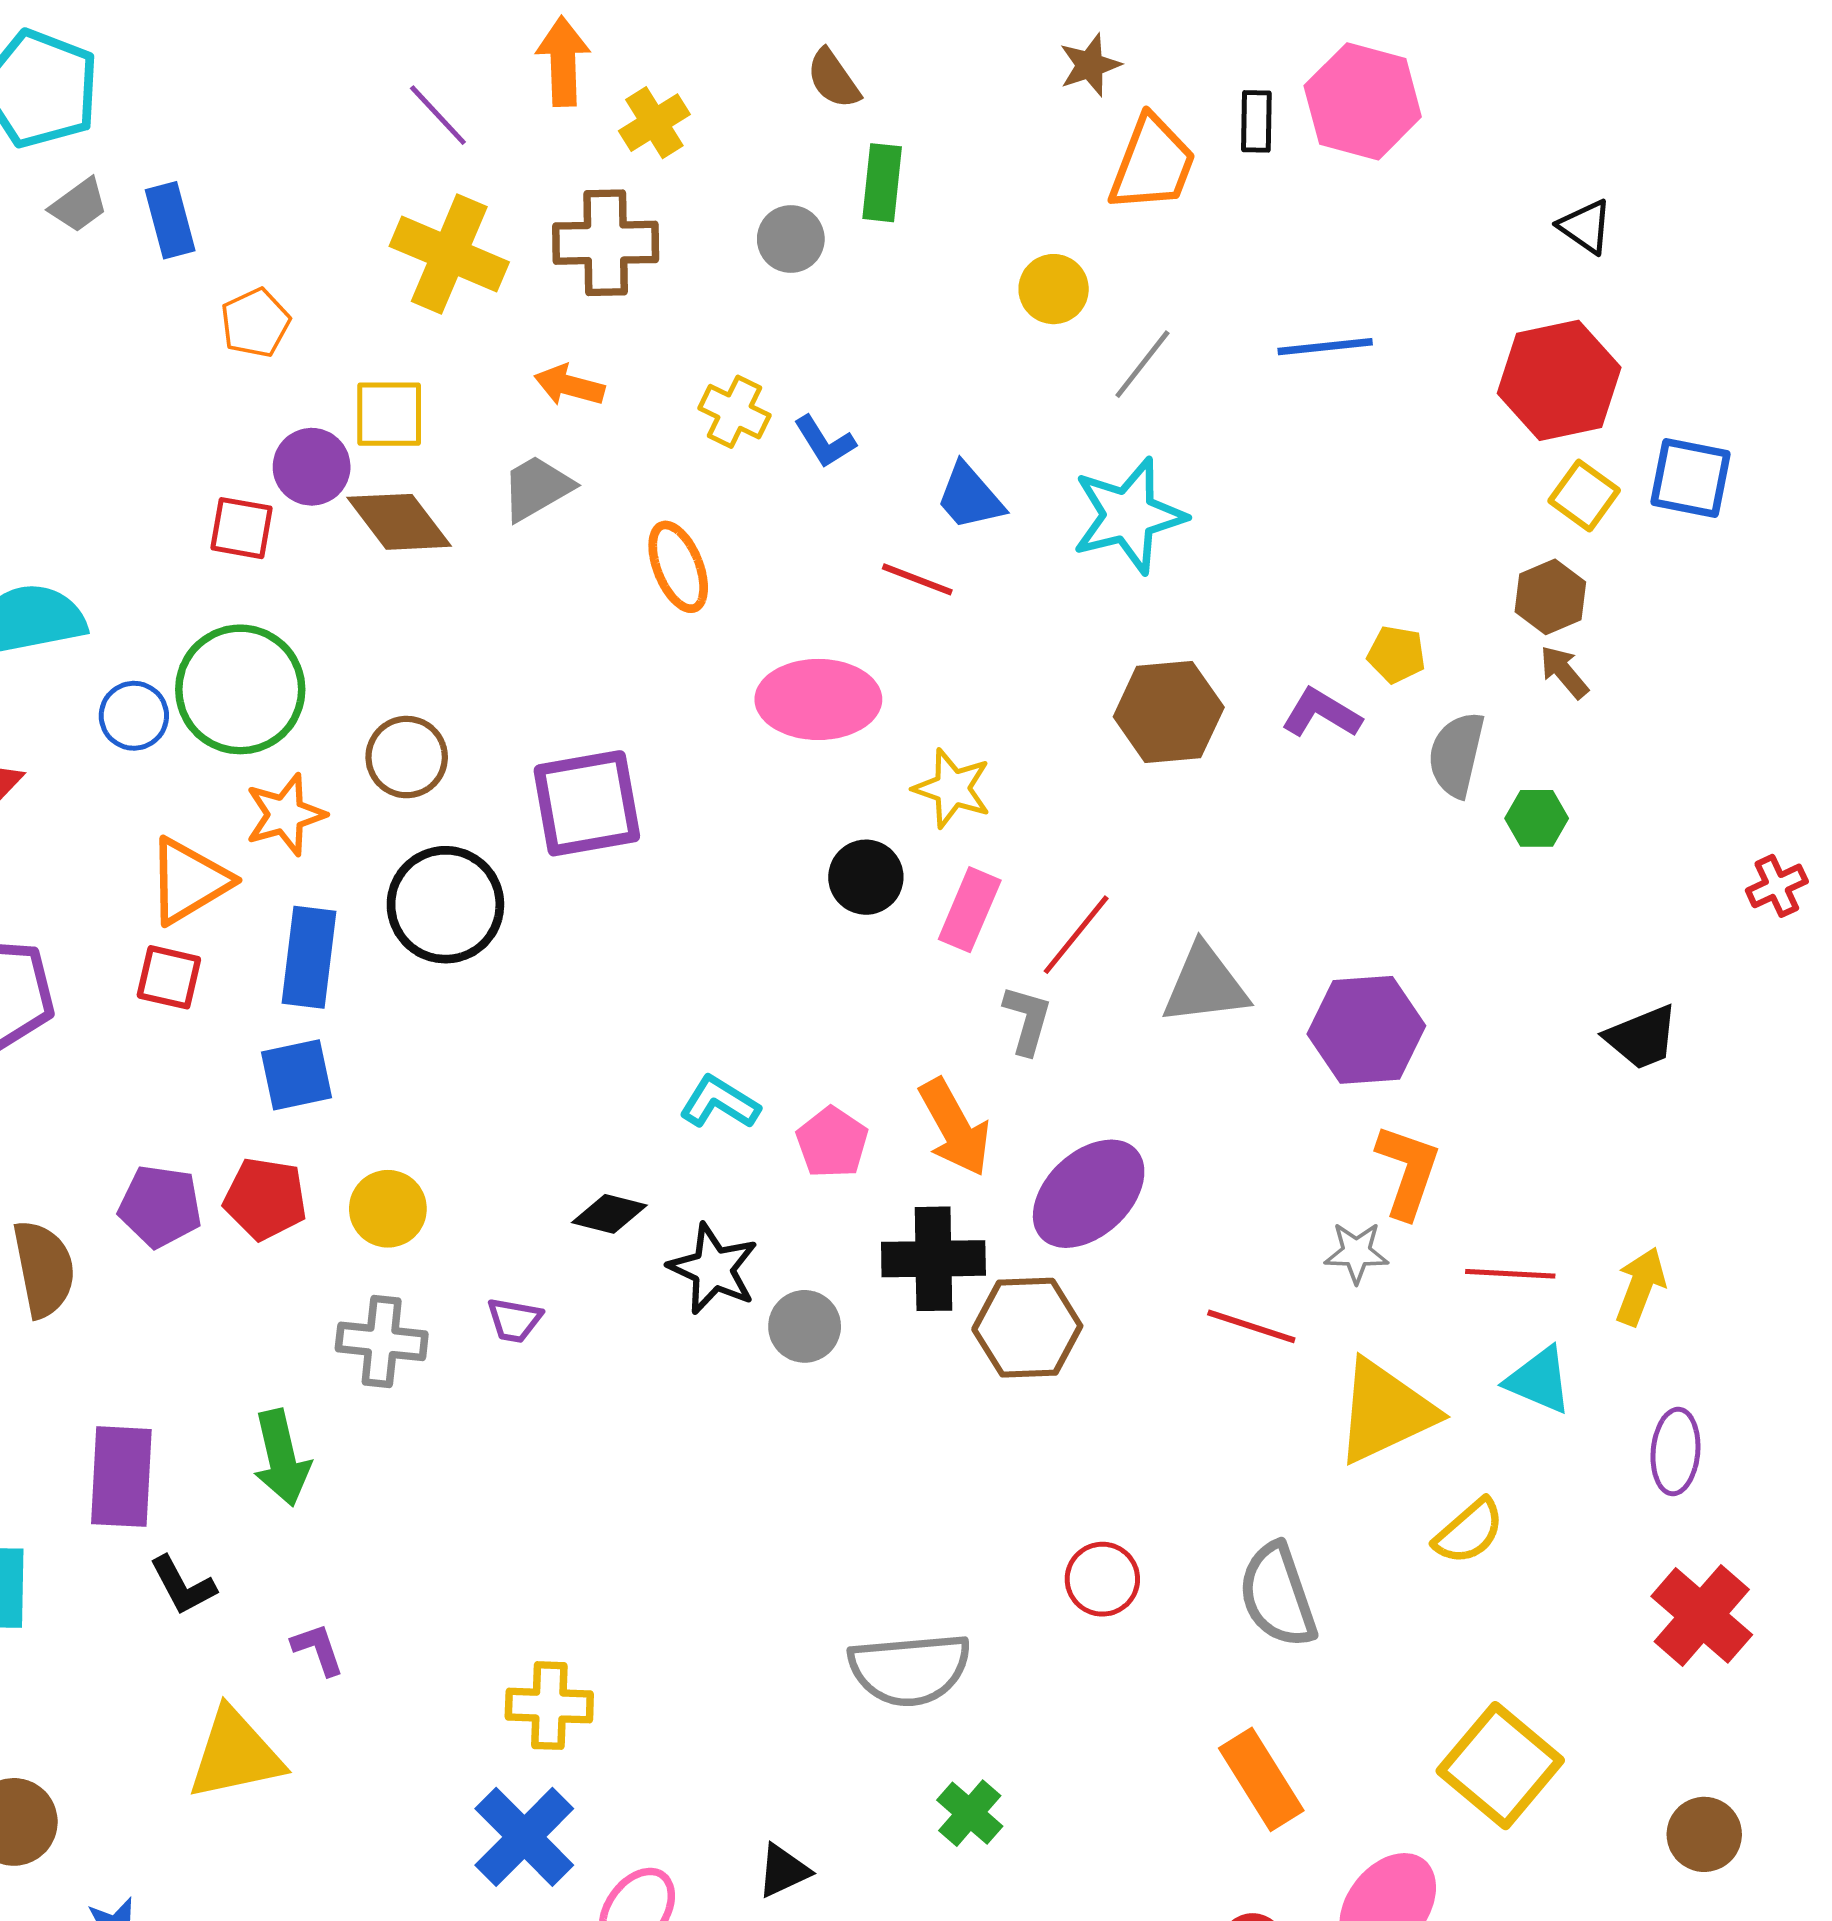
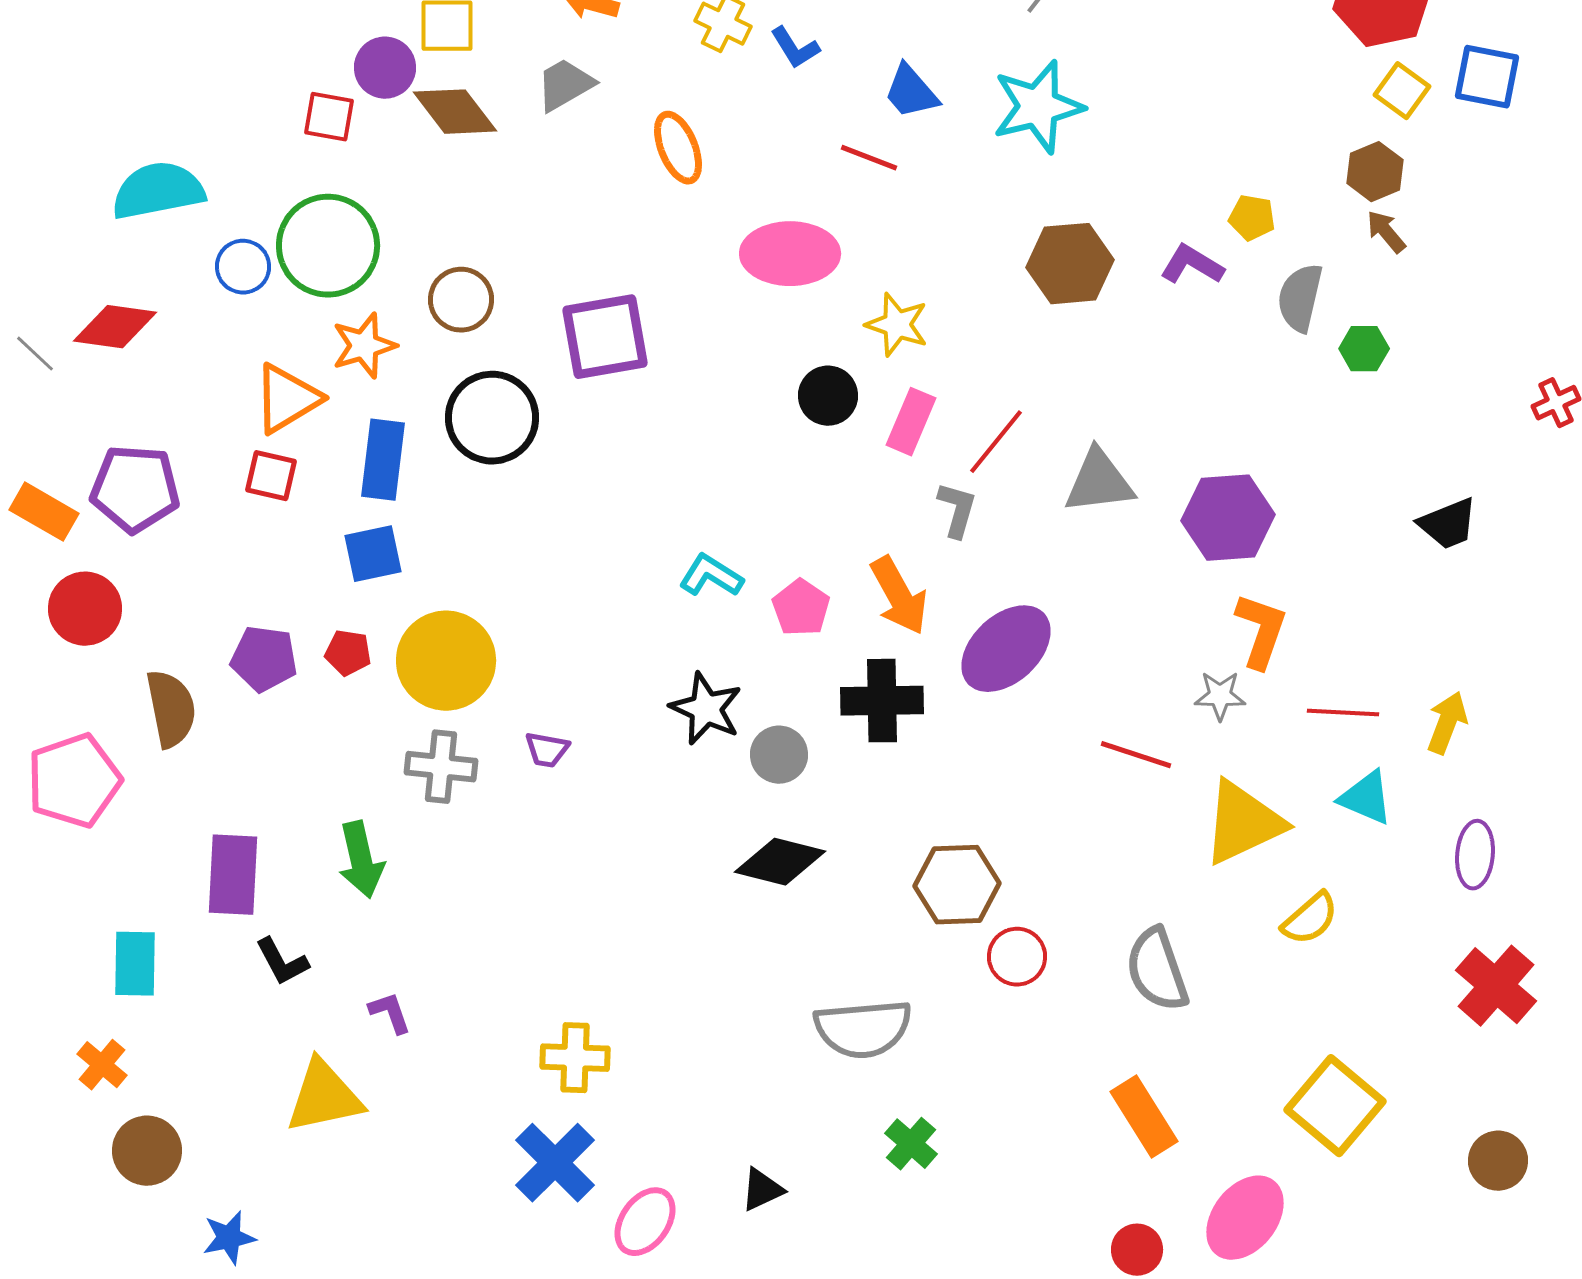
red pentagon: (265, 1199) -> (348, 653), size x0.7
yellow circle: (388, 1209) -> (446, 661), size x1.6
black diamond: (609, 1214) -> (780, 862), moved, size x1.5
brown hexagon: (1027, 1328) -> (957, 885), moved

